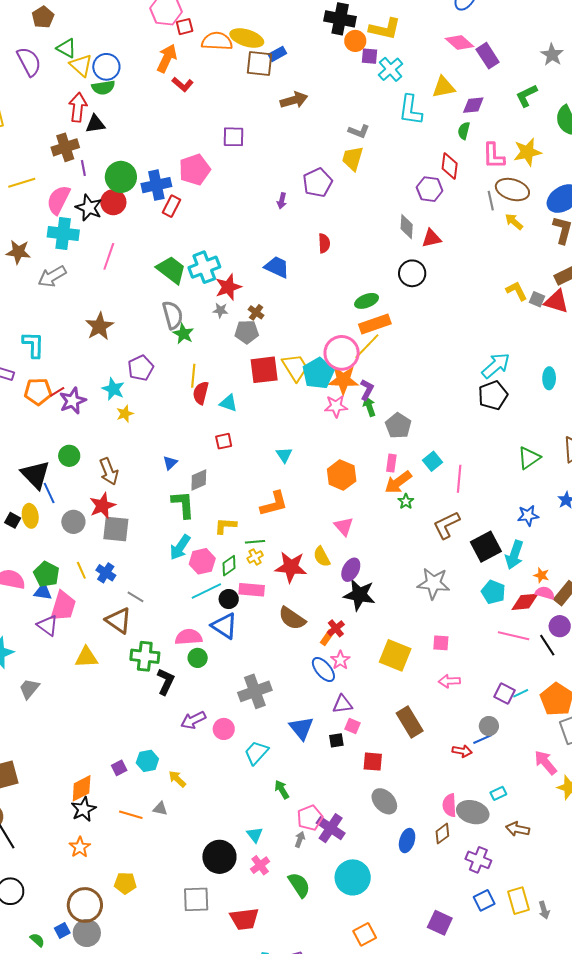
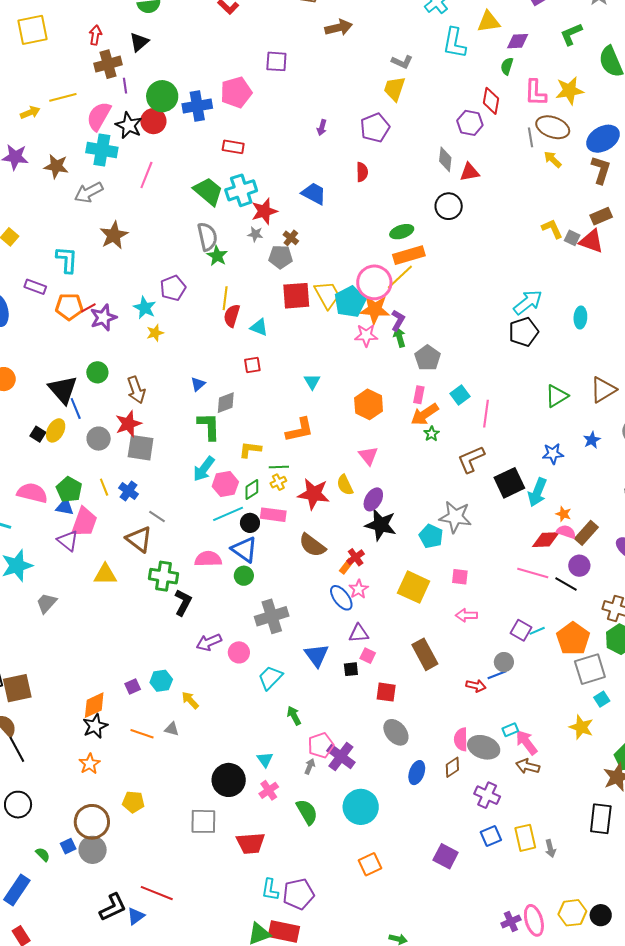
red arrow: (78, 107) -> (95, 35), moved, size x0.7
black triangle: (95, 124) -> (139, 42), turned -35
purple pentagon: (318, 183) -> (375, 128), moved
red rectangle: (171, 206) -> (233, 147), moved, turned 70
brown star: (99, 326) -> (114, 235), moved
yellow ellipse: (30, 516) -> (56, 430), turned 35
cyan pentagon: (493, 592) -> (431, 536), moved
black line: (547, 645) -> (566, 584), turned -30
green circle: (198, 658) -> (244, 576), moved
pink arrow: (546, 762) -> (526, 742), moved

